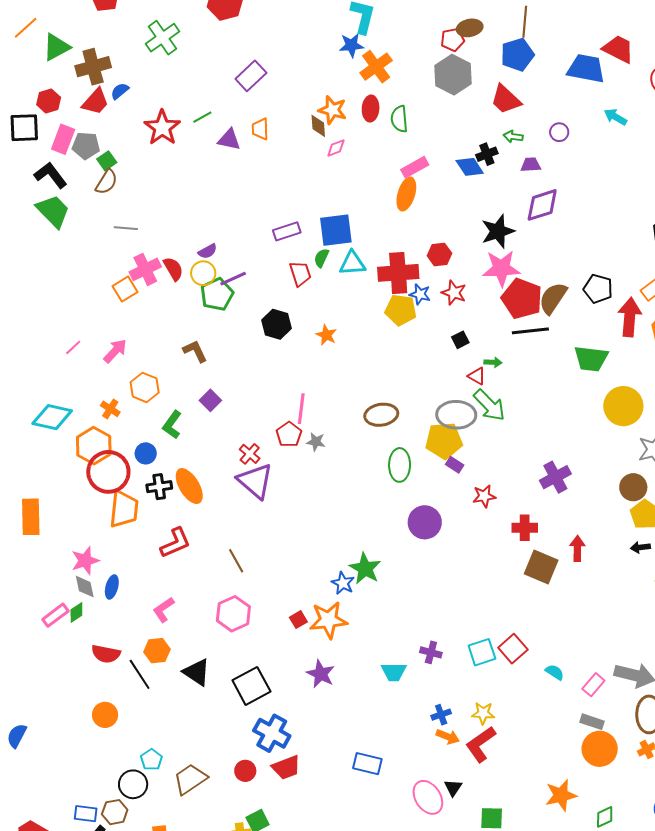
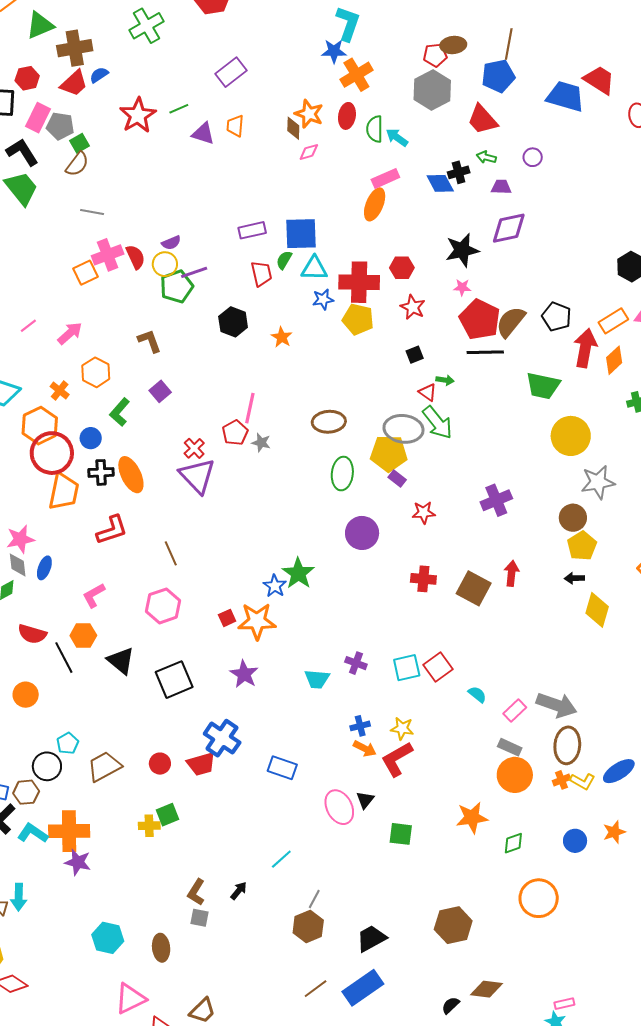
cyan arrow: (615, 117) -> (397, 137), moved
pink star: (501, 268) -> (462, 287), size x0.5
blue star: (420, 294) -> (323, 299), moved, turned -30
red cross: (525, 528) -> (423, 579), moved
blue cross: (272, 733) -> (222, 738), moved

